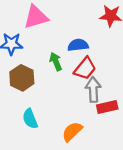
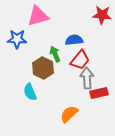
brown hexagon: (22, 78) -> (43, 68), moved
cyan semicircle: (30, 119) -> (30, 92), moved

